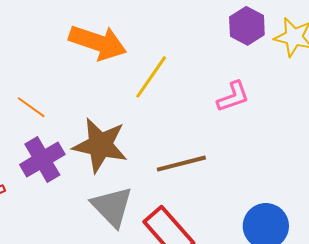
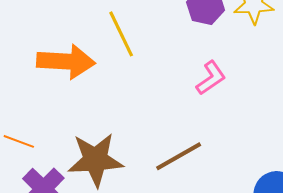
yellow line: (151, 77) -> (121, 34), moved, turned -45

